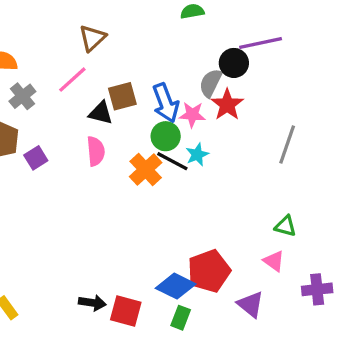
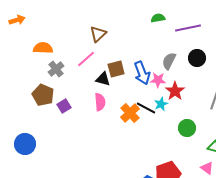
purple line: (261, 43) -> (188, 28), moved
black circle: (234, 63) -> (197, 58), moved
red star: (227, 105) -> (175, 91), moved
green circle: (166, 136) -> (187, 128), moved

